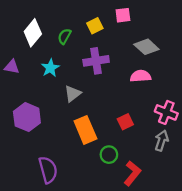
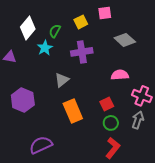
cyan star: (50, 68) -> (45, 48), moved
pink semicircle: (141, 76) -> (120, 75), moved
green circle: (109, 155) -> (111, 123), moved
purple semicircle: (48, 170) -> (41, 145), turned -100

